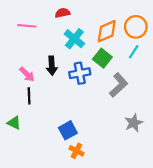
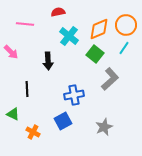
blue cross: (80, 73) -> (74, 95), moved
pink arrow: (27, 74) -> (11, 52), moved
gray star: (134, 123) -> (104, 127), moved
orange cross: (76, 151) -> (33, 132), moved

